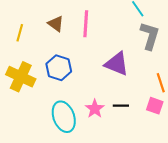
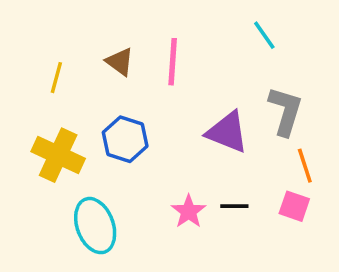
gray L-shape: (150, 36) -> (285, 111), moved
cyan ellipse: (64, 117) -> (95, 226), moved

